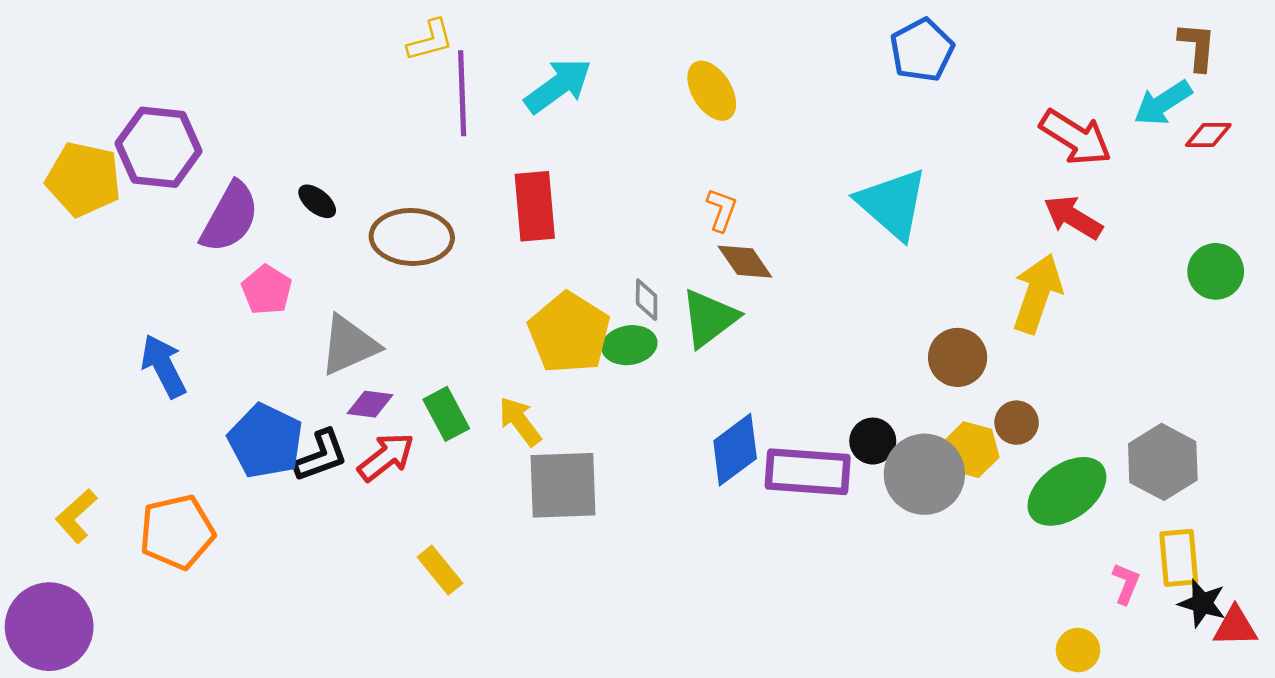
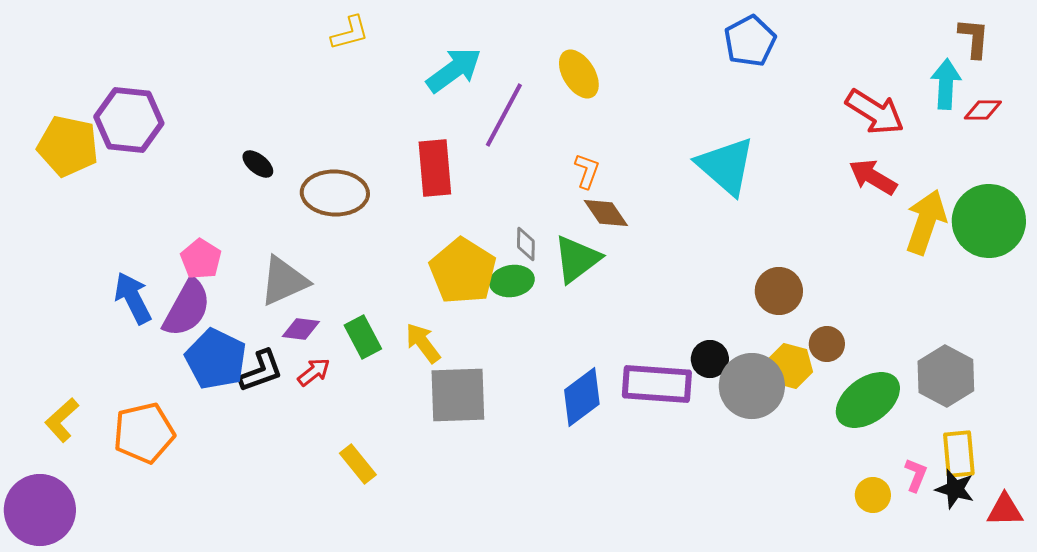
purple line: (462, 93) -> (504, 115), moved, turned 30
cyan arrow: (1163, 103) -> (946, 84), turned 126
purple semicircle: (230, 217) -> (187, 308), moved
green circle: (1216, 271) -> (989, 221), size x1.6
pink pentagon: (267, 290) -> (201, 259), moved
yellow arrow: (1037, 294) -> (926, 222), moved
blue diamond: (735, 450) -> (582, 397), moved
red arrow: (386, 457) -> (314, 372), size x0.7
black star: (1202, 603) -> (955, 489), moved
yellow circle: (1078, 650) -> (873, 495), moved

